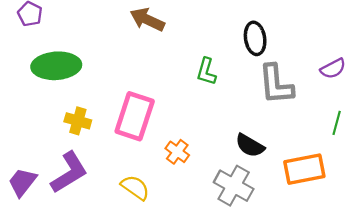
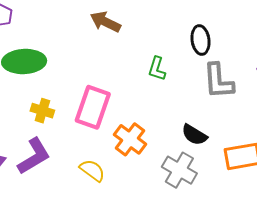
orange cross: (177, 152) -> (130, 139), size x1.5

